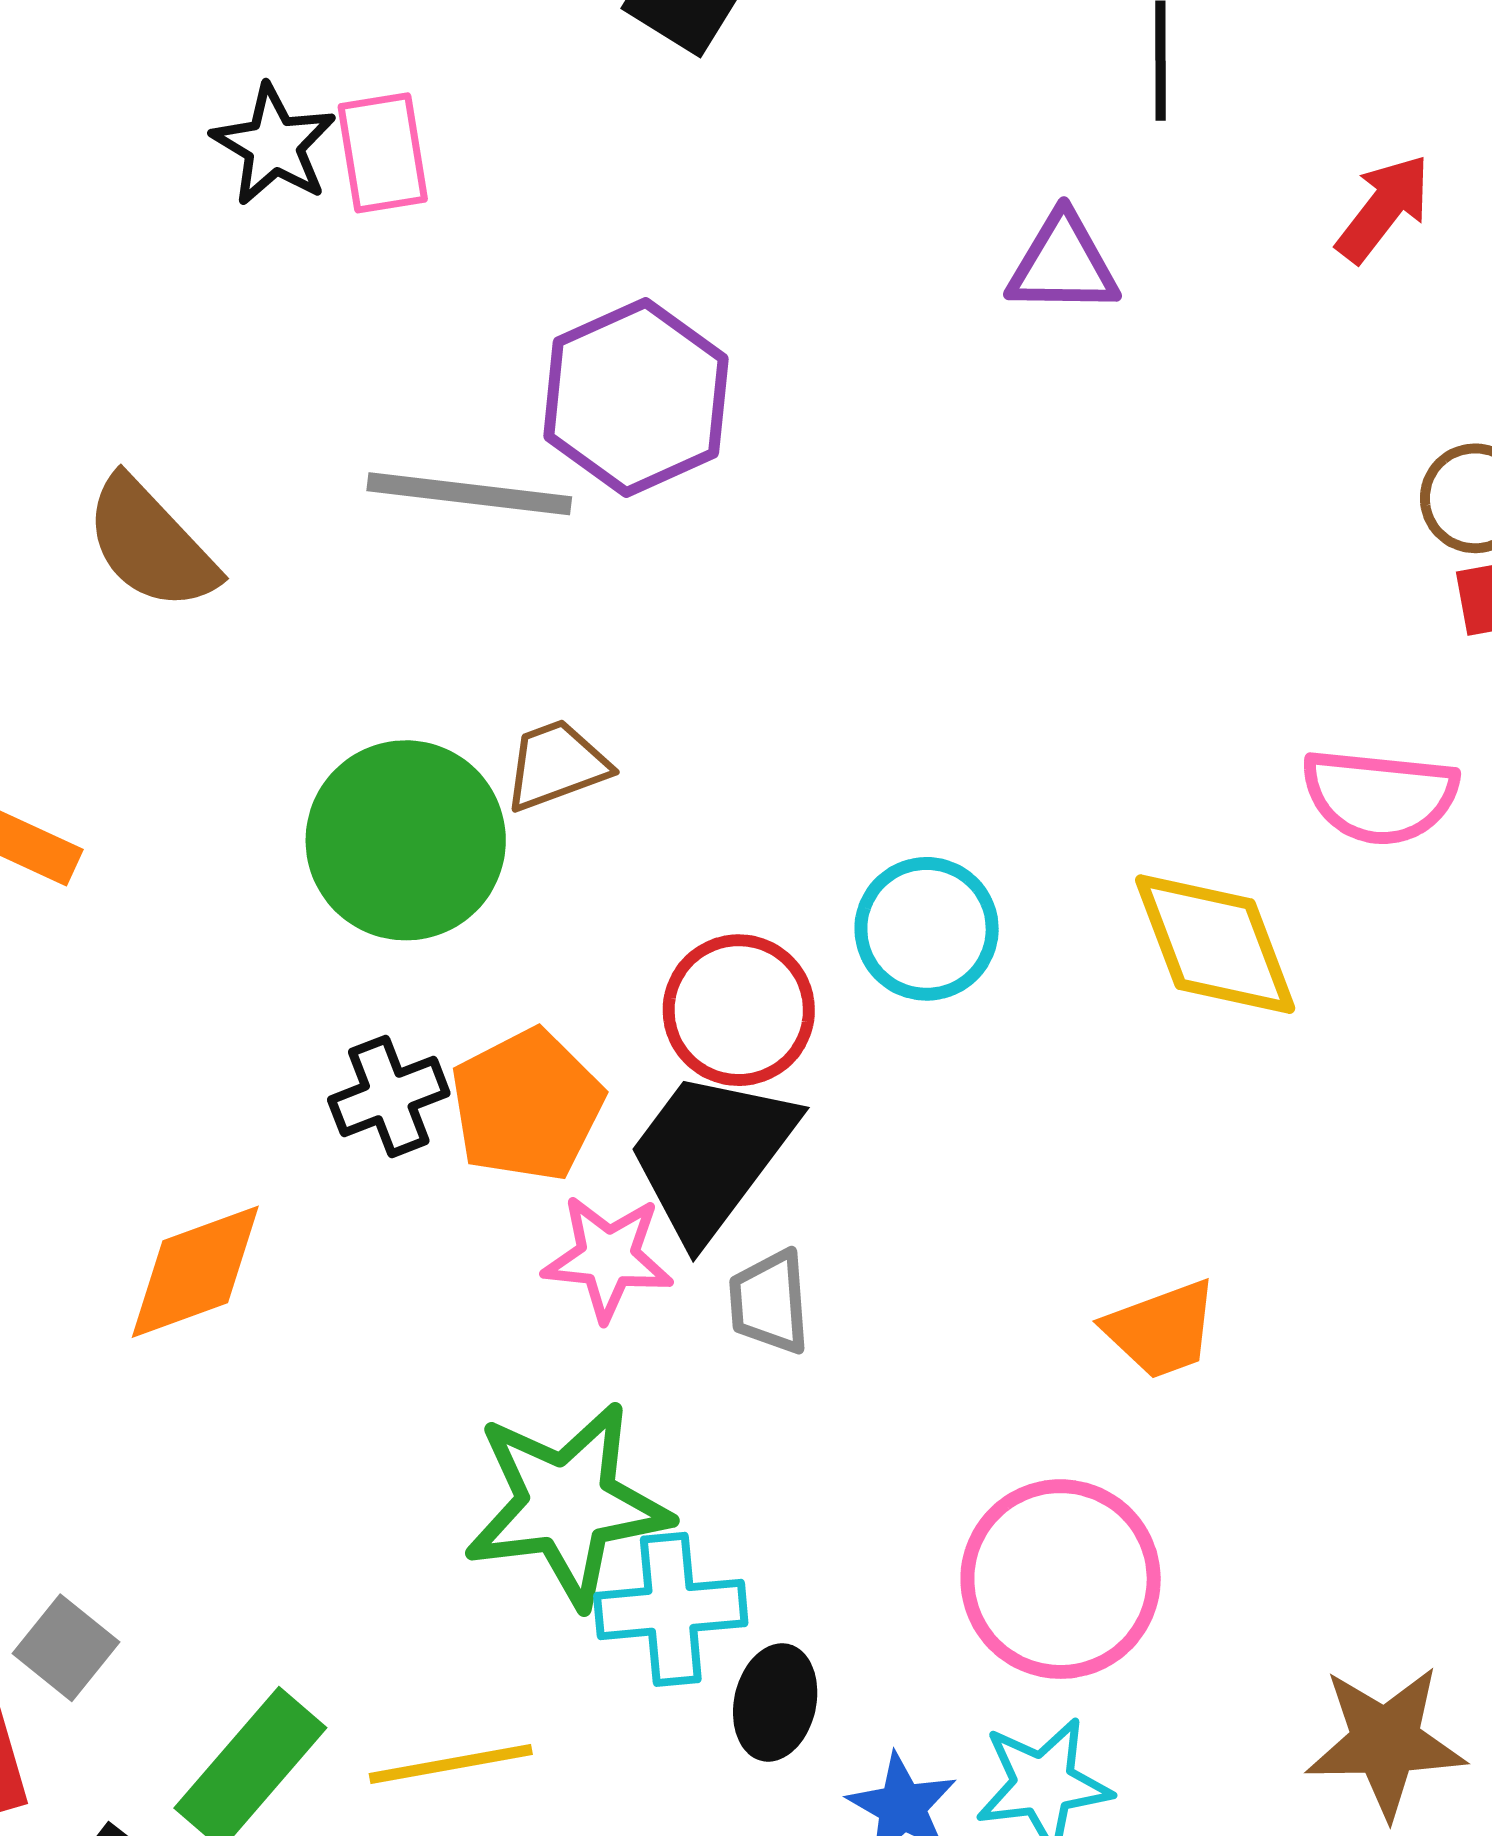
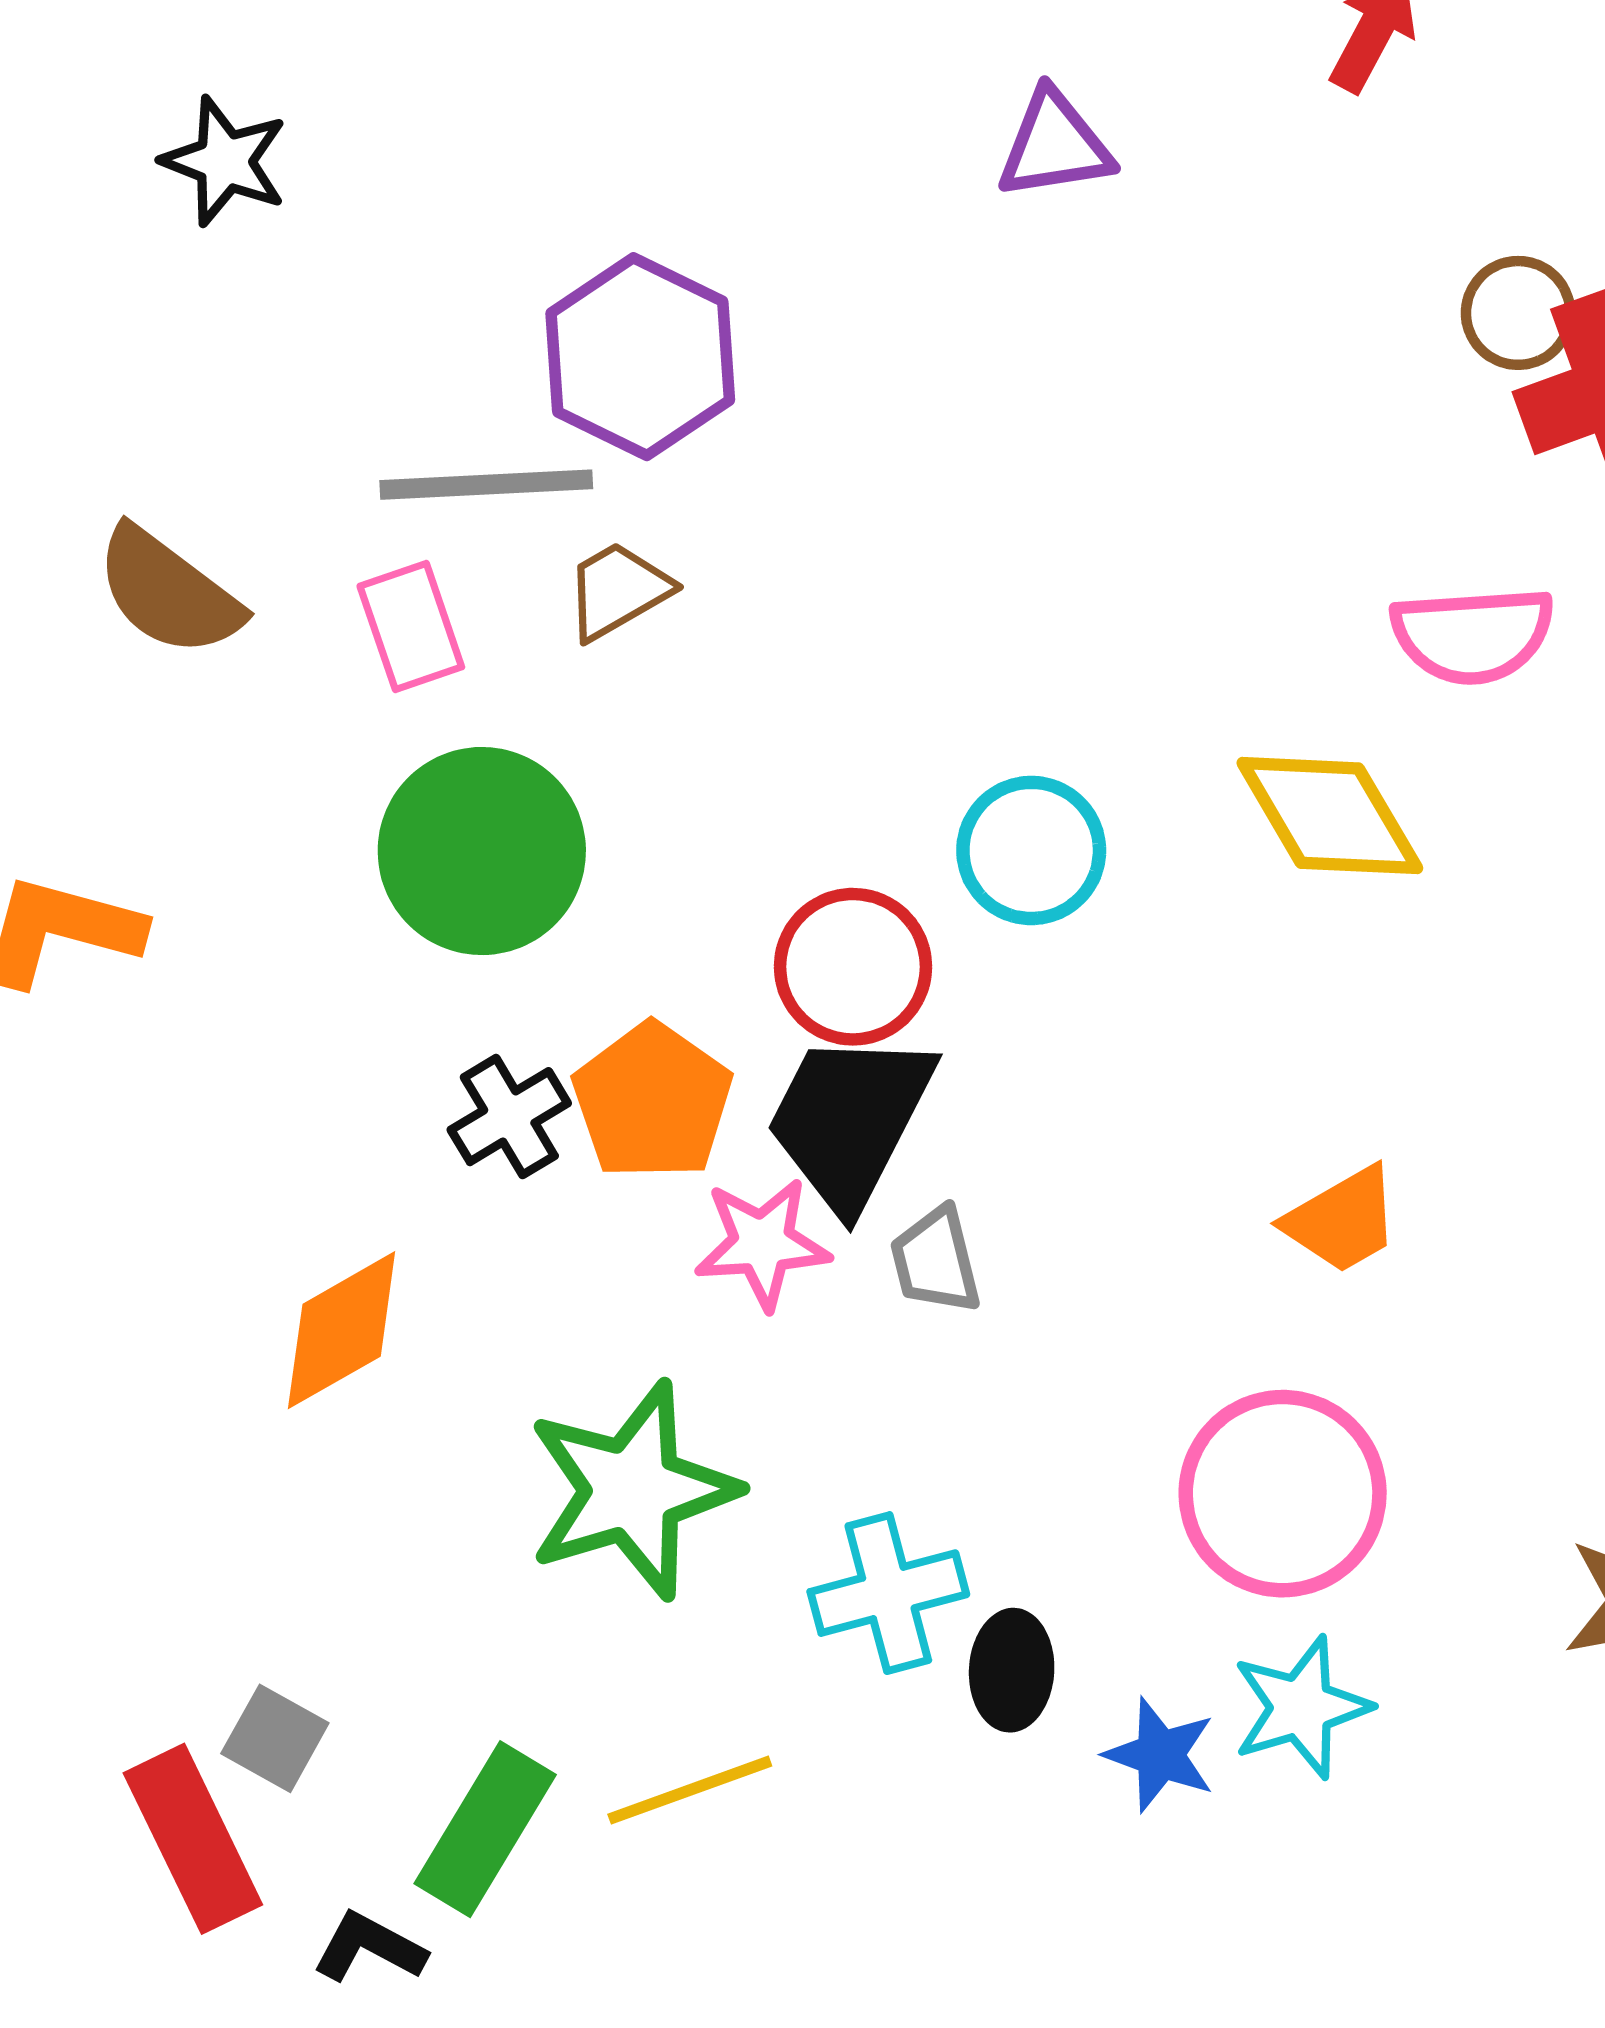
pink rectangle: (383, 153) -> (411, 627), moved
brown trapezoid: (556, 765) -> (618, 590), moved
green star: (567, 1504) -> (632, 1490), moved

